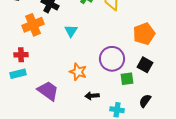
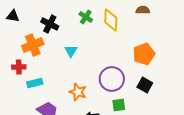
red cross: (21, 55) -> (19, 67), moved
cyan rectangle: (18, 74) -> (35, 83), moved
green square: (127, 79) -> (119, 105), moved

